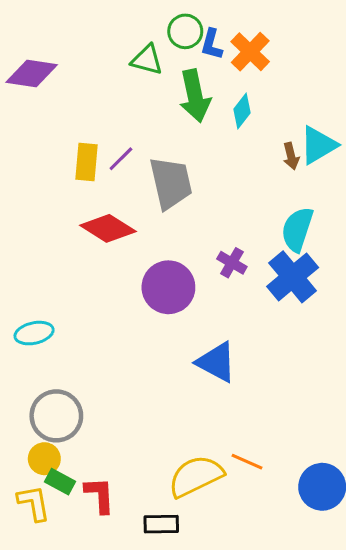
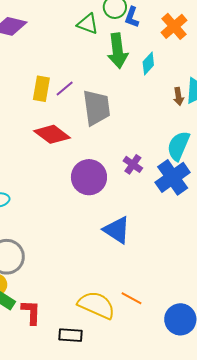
orange cross: (250, 52) -> (174, 26), moved
yellow semicircle: (196, 476) -> (96, 305), turned 45

